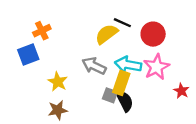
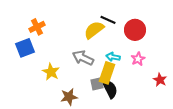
cyan arrow: (128, 65) -> (113, 57), size x0.6
pink star: (156, 67) -> (138, 59), size x0.6
gray square: (110, 95) -> (97, 84), turned -32
brown star: (58, 110) -> (69, 97), moved

